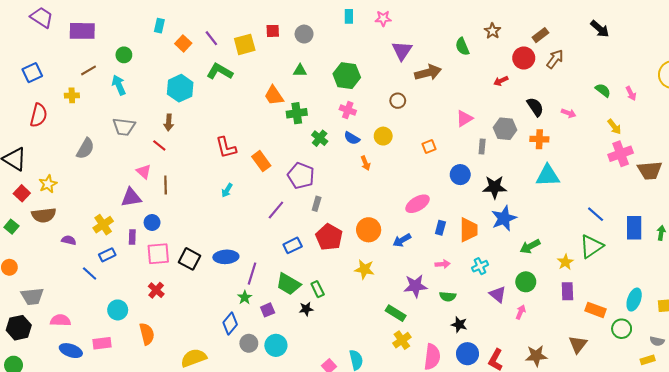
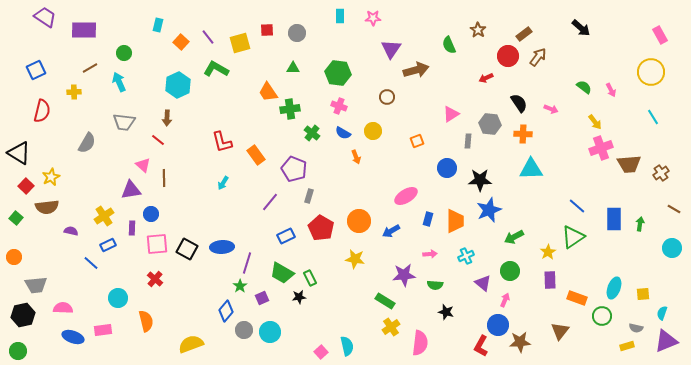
blue circle: (468, 354) -> (498, 325), moved

